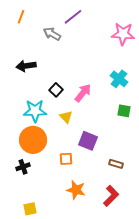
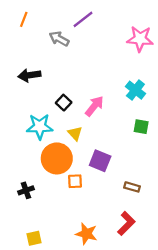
orange circle: (33, 140) -> (57, 158), moved
orange star: (76, 190) -> (86, 234), moved

